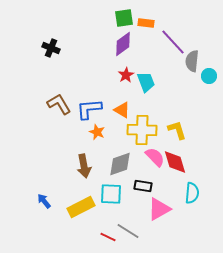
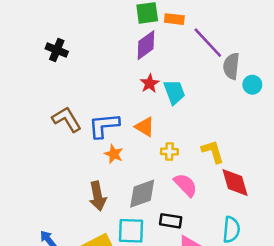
yellow cross: (142, 130) -> (169, 152), size x0.5
red diamond: (175, 162) -> (235, 182), moved

